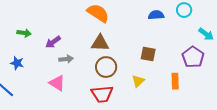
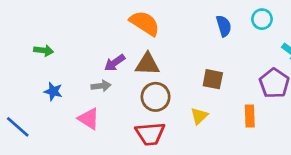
blue semicircle: (156, 15) -> (224, 26), turned 77
purple arrow: (53, 42) -> (115, 63), moved
blue star: (17, 63) -> (53, 91), moved

